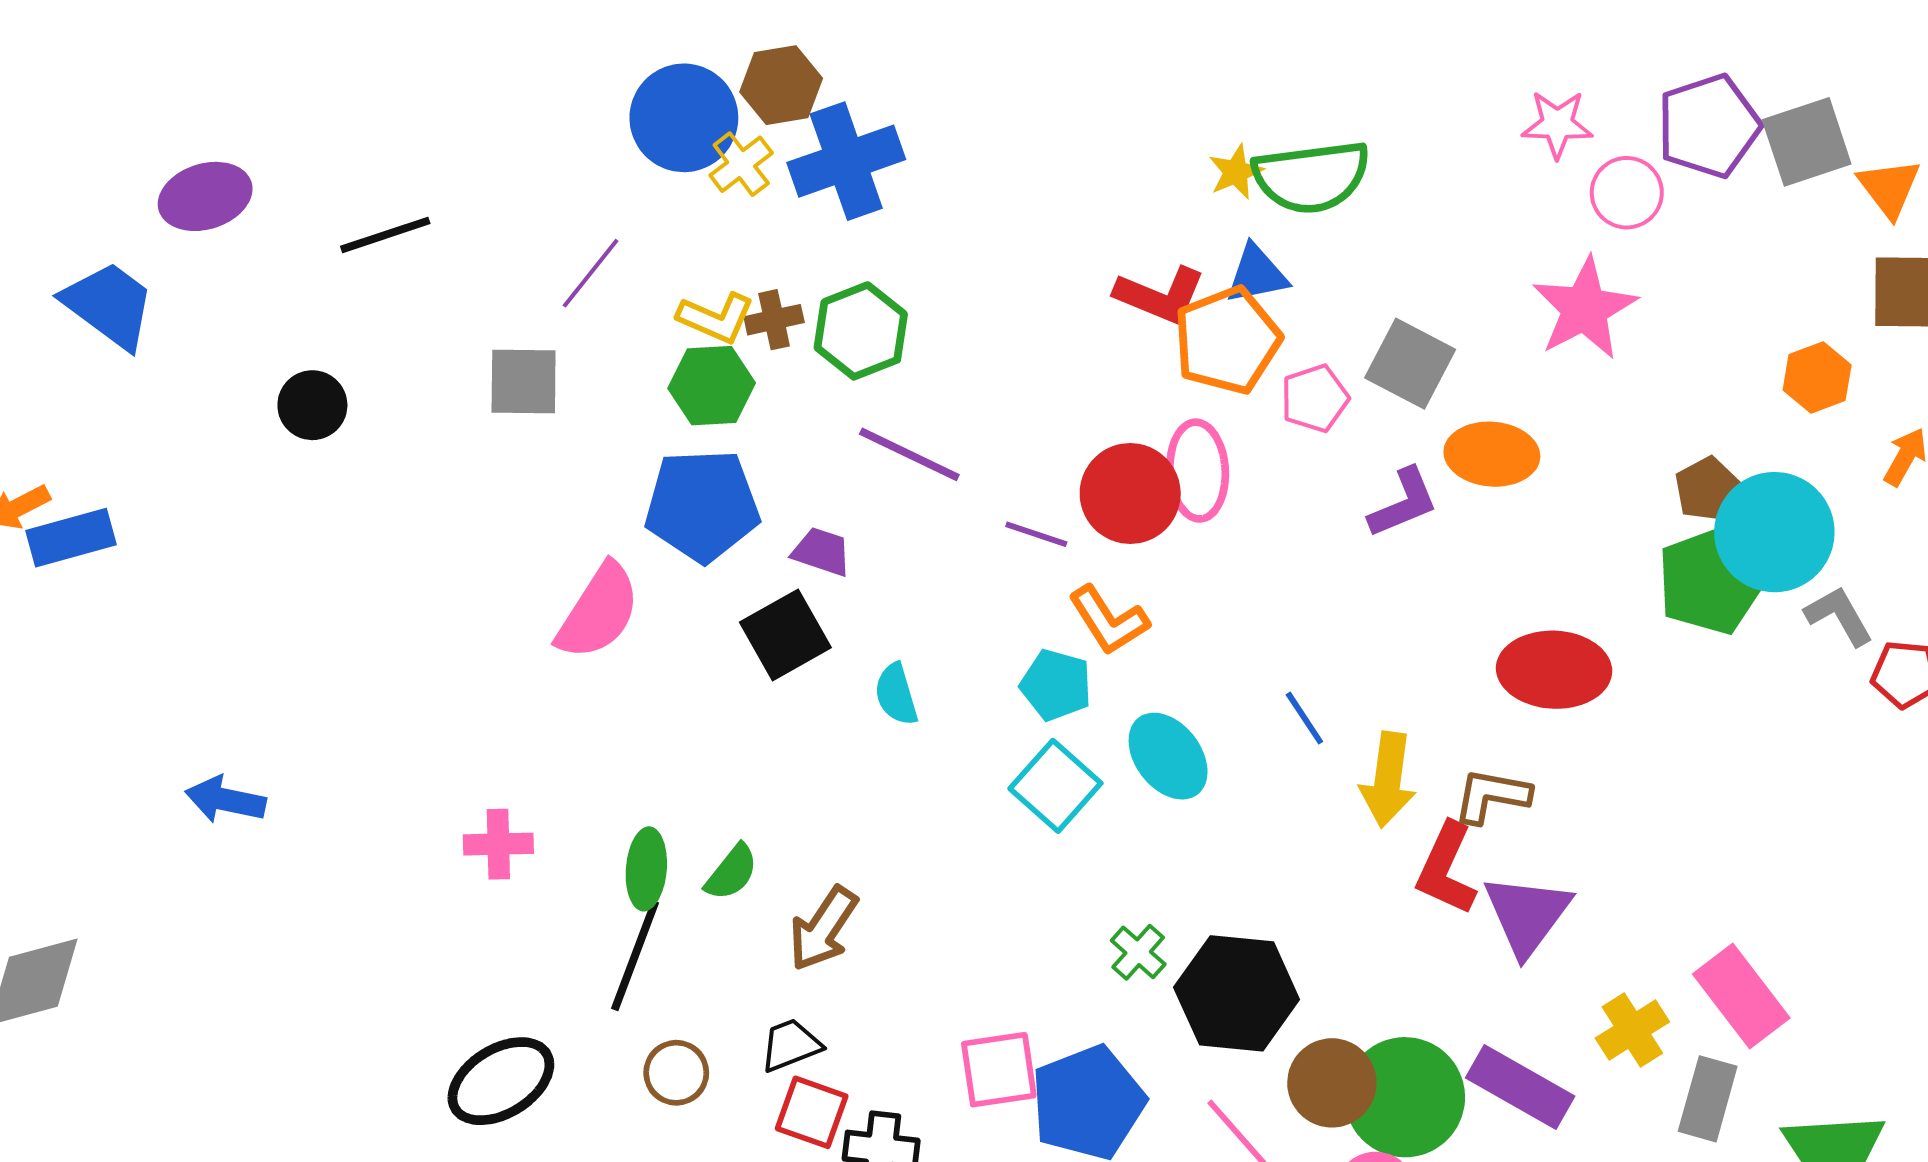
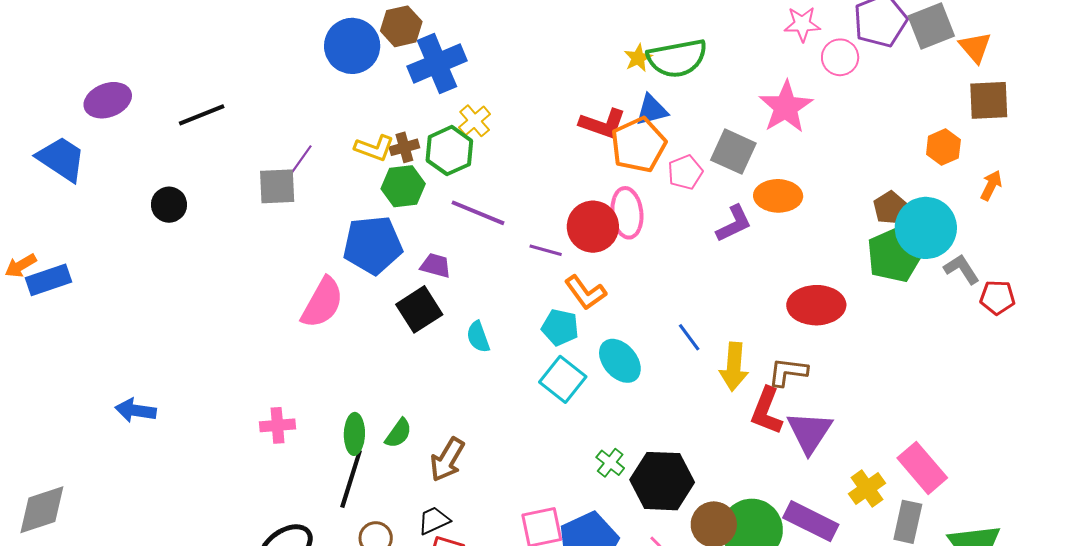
yellow cross: (741, 164) -> (475, 121), moved
purple line: (591, 273) -> (298, 164), moved
pink star: (1585, 308) -> (786, 107), moved
green hexagon: (712, 386) -> (403, 186), moved

